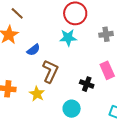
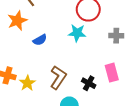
brown L-shape: (50, 71) -> (58, 77), moved
yellow star: (37, 94) -> (27, 83), moved

